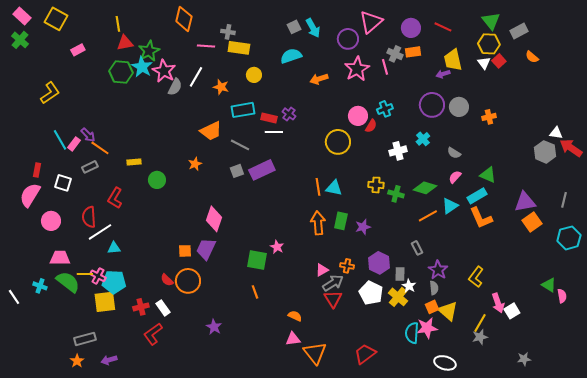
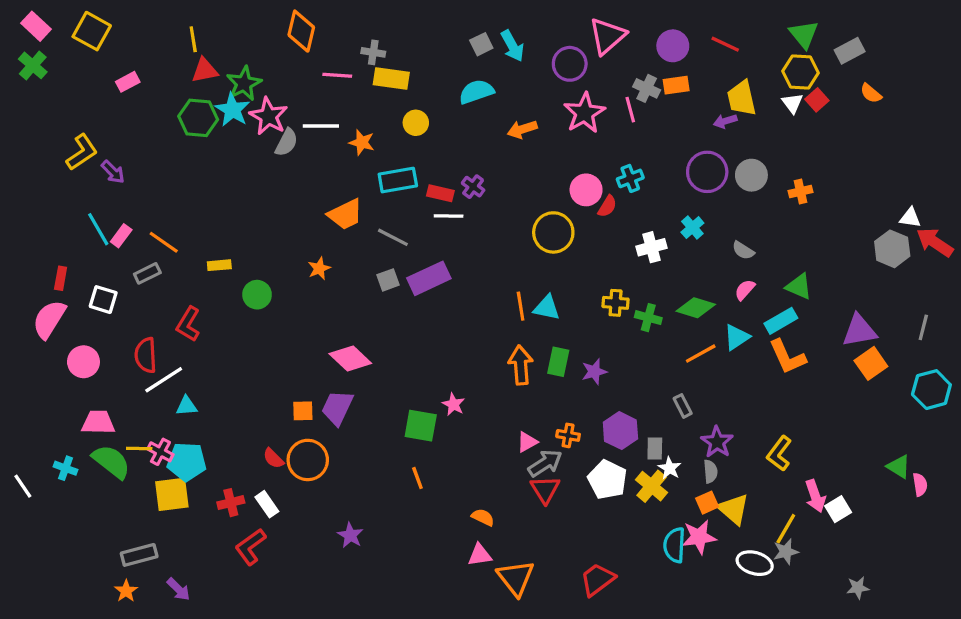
white line: (196, 77) -> (321, 126), turned 60
purple arrow: (88, 135) -> (113, 172), moved
pink diamond: (214, 219) -> (350, 358), turned -65
purple arrow: (109, 360) -> (178, 589), turned -119
white ellipse: (445, 363) -> (755, 563), moved

